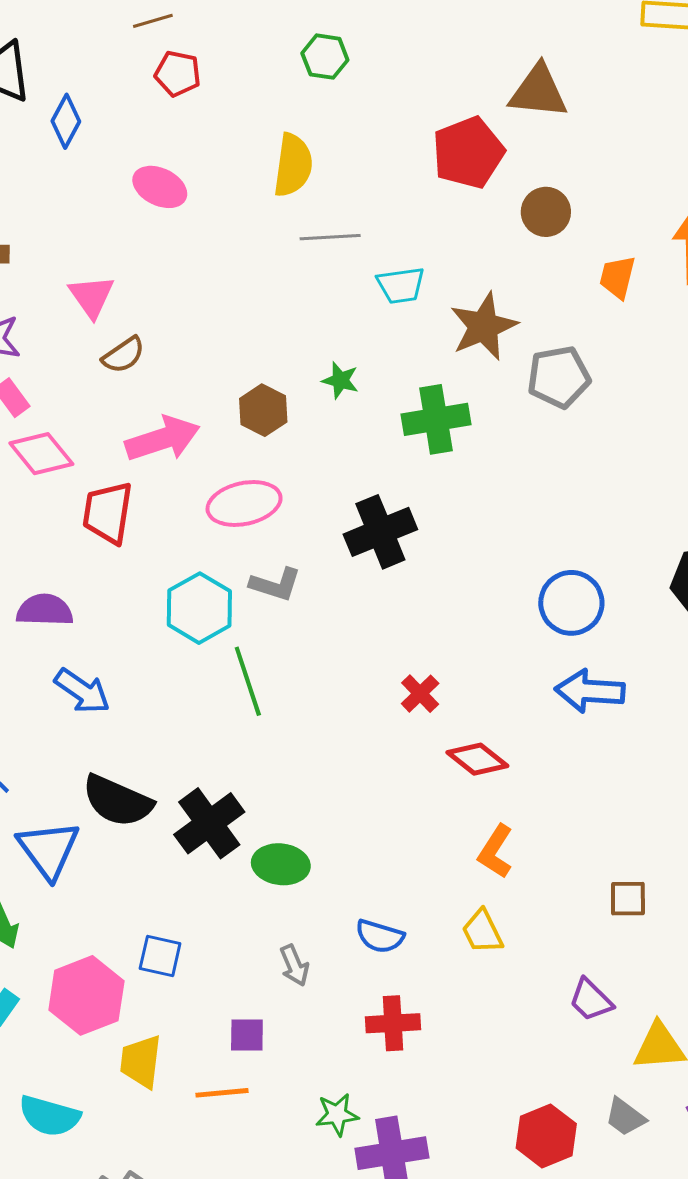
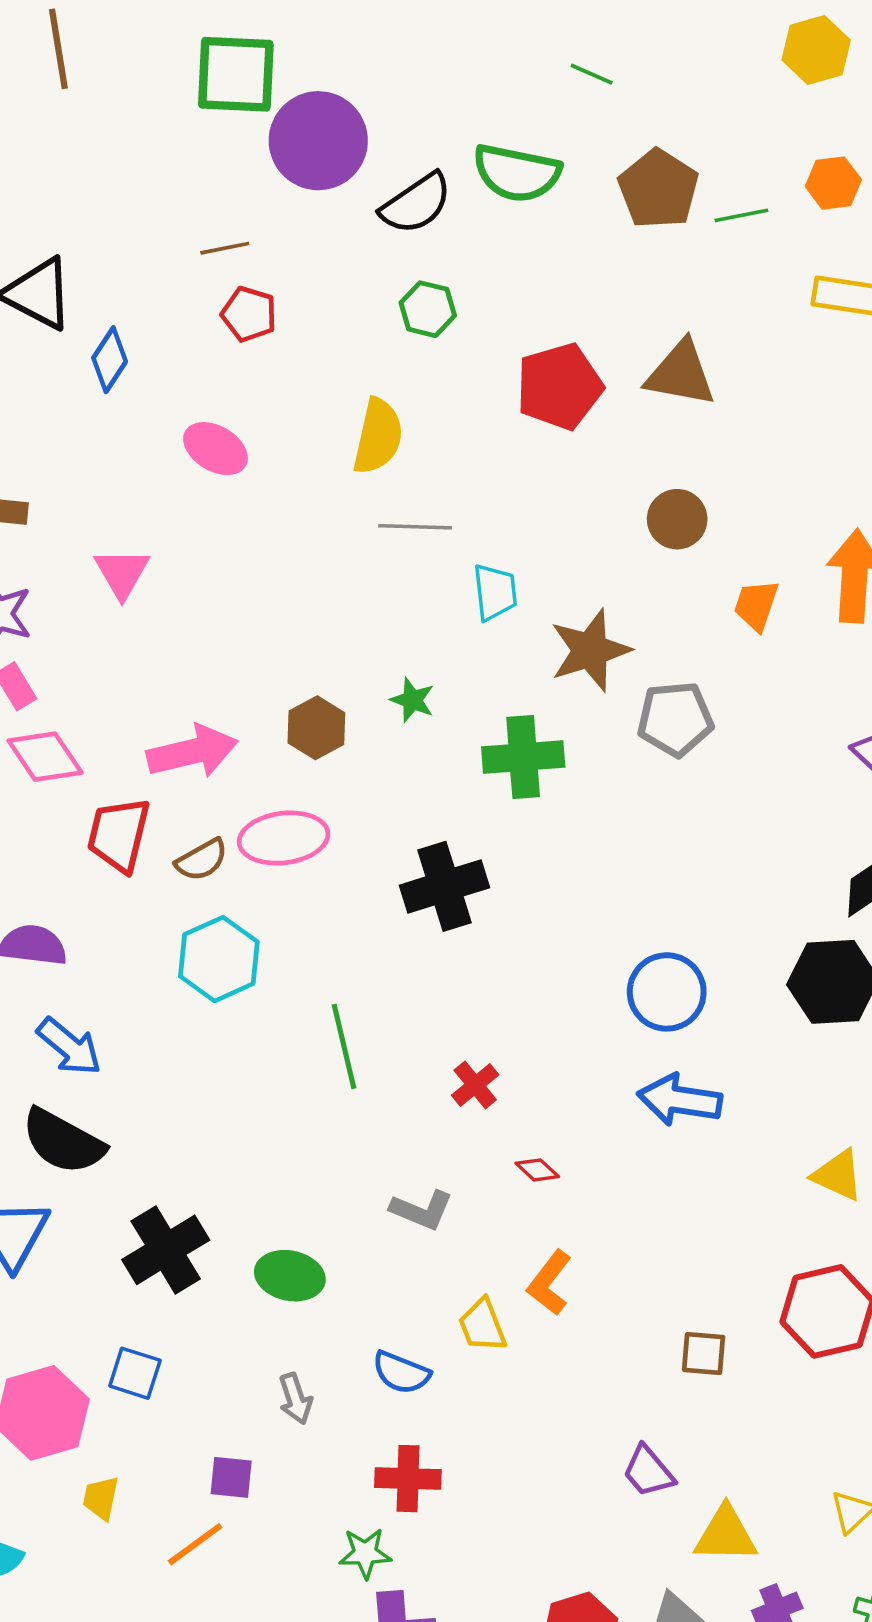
red pentagon: (468, 153) -> (559, 386), moved
cyan trapezoid: (401, 285) -> (495, 592), turned -93
brown semicircle: (123, 355) -> (202, 860), moved
gray L-shape: (276, 584) -> (422, 1210), moved
green line: (248, 681) -> (344, 1046), moved
red diamond: (477, 759) -> (537, 1170), size x0.6
black semicircle: (117, 801) -> (63, 1141), moved
black cross: (209, 823) -> (166, 1250), moved
yellow trapezoid: (482, 932) -> (482, 1325), moved
yellow trapezoid: (141, 1062) -> (101, 1498), size x0.7
orange line: (222, 1093) -> (195, 1544), turned -36
green star: (337, 1115) -> (365, 1553), moved

